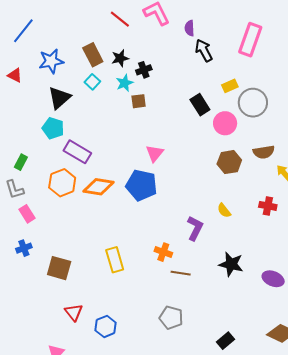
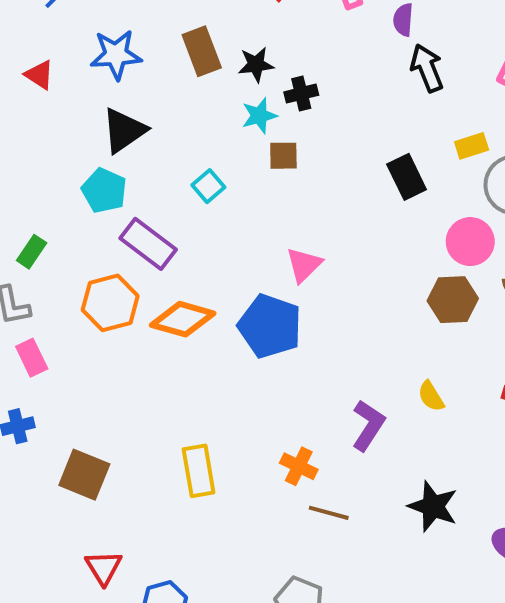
cyan square: (92, 82) -> (208, 186), moved
pink circle: (225, 123) -> (470, 242), moved

